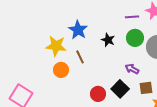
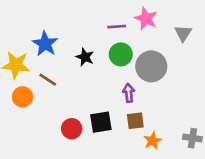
brown line: (80, 57) -> (48, 80), turned -32
purple arrow: (132, 69) -> (129, 93), moved, turned 56
black square: (120, 89) -> (101, 122), turned 36

